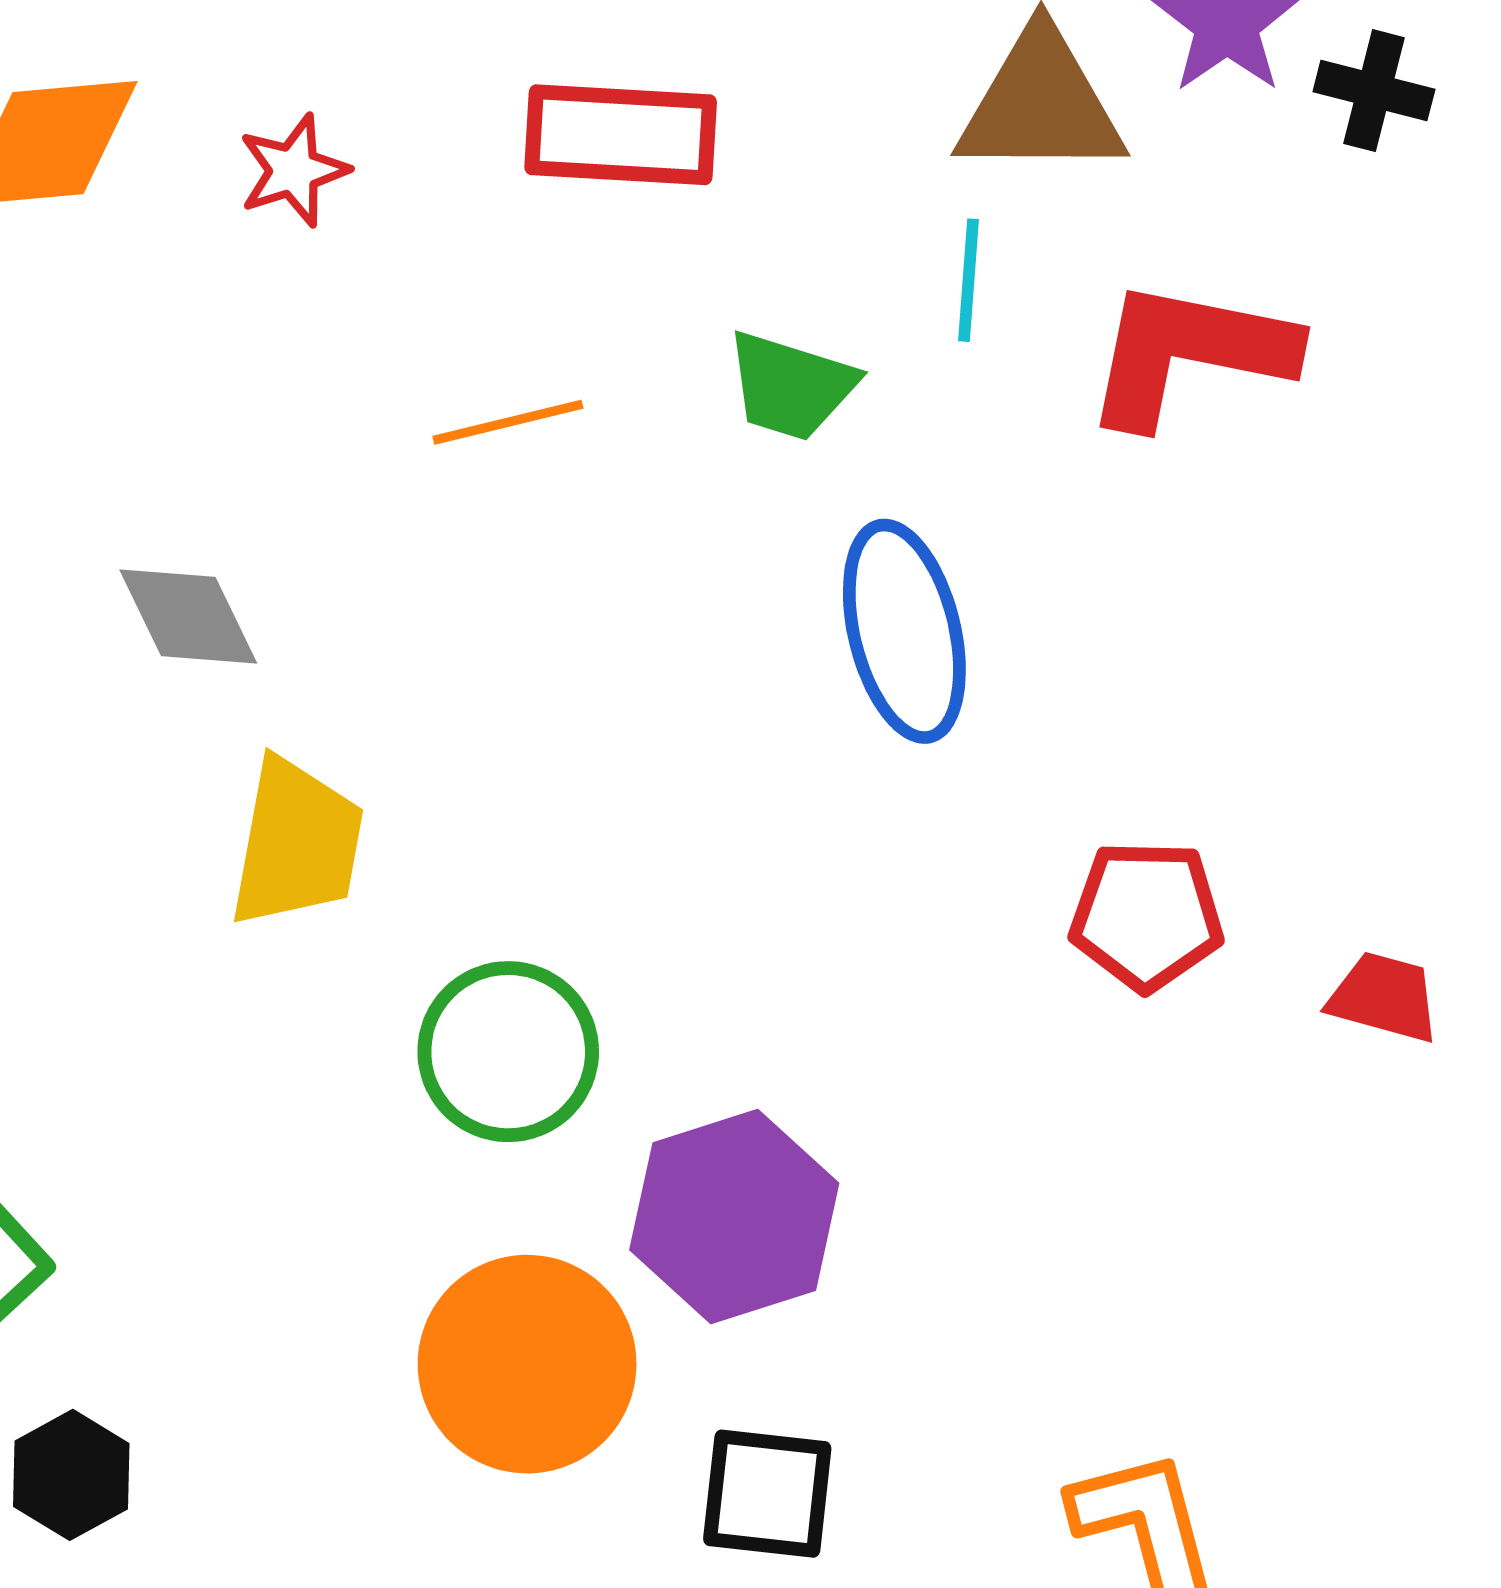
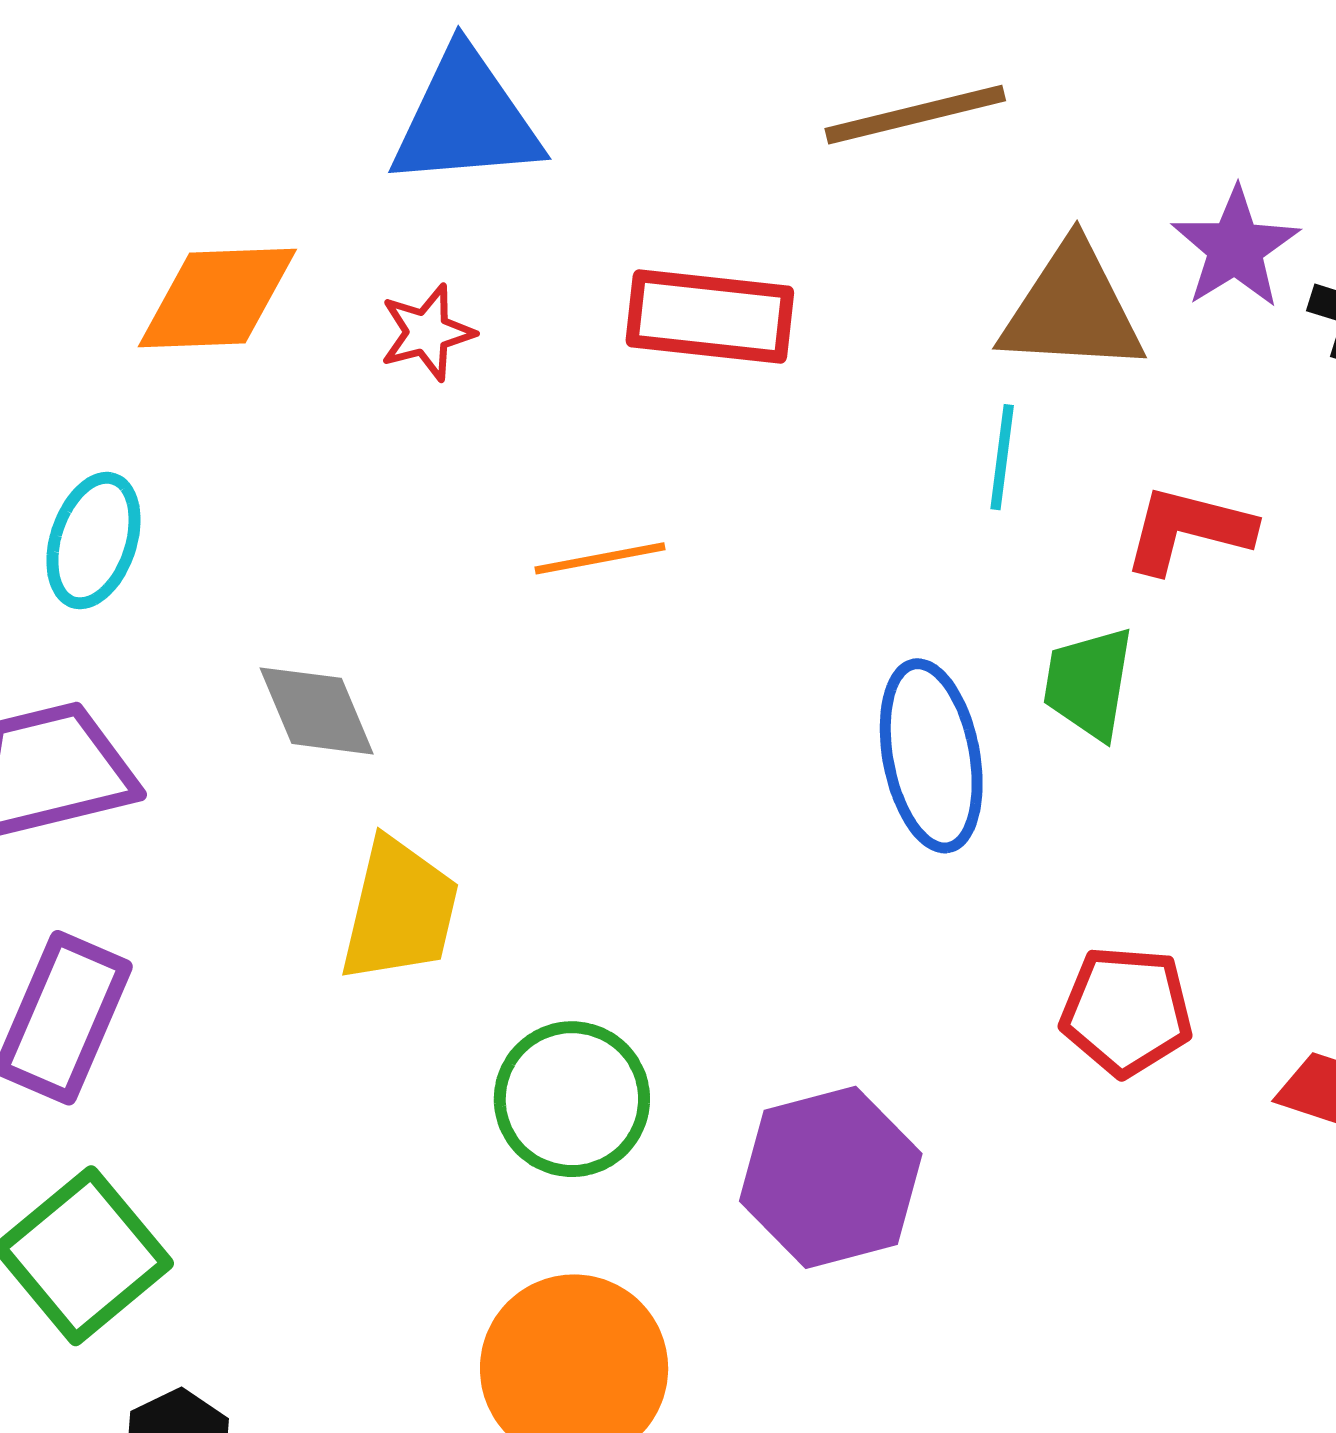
red L-shape: (1189, 353) -> (1188, 530), size x0.7
green trapezoid: (791, 386) -> (1089, 683), moved, turned 79
purple hexagon: (734, 1217) -> (831, 1177), moved

